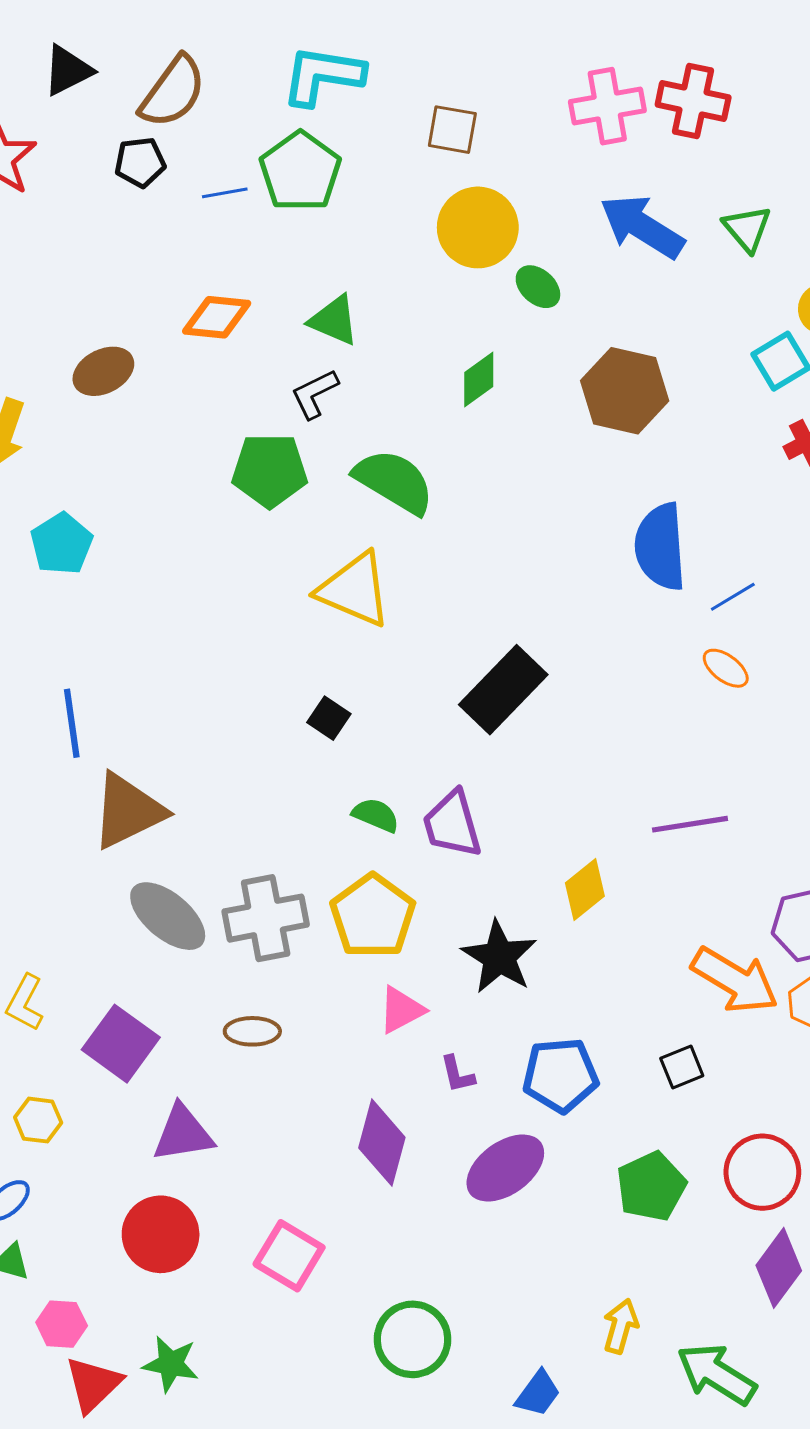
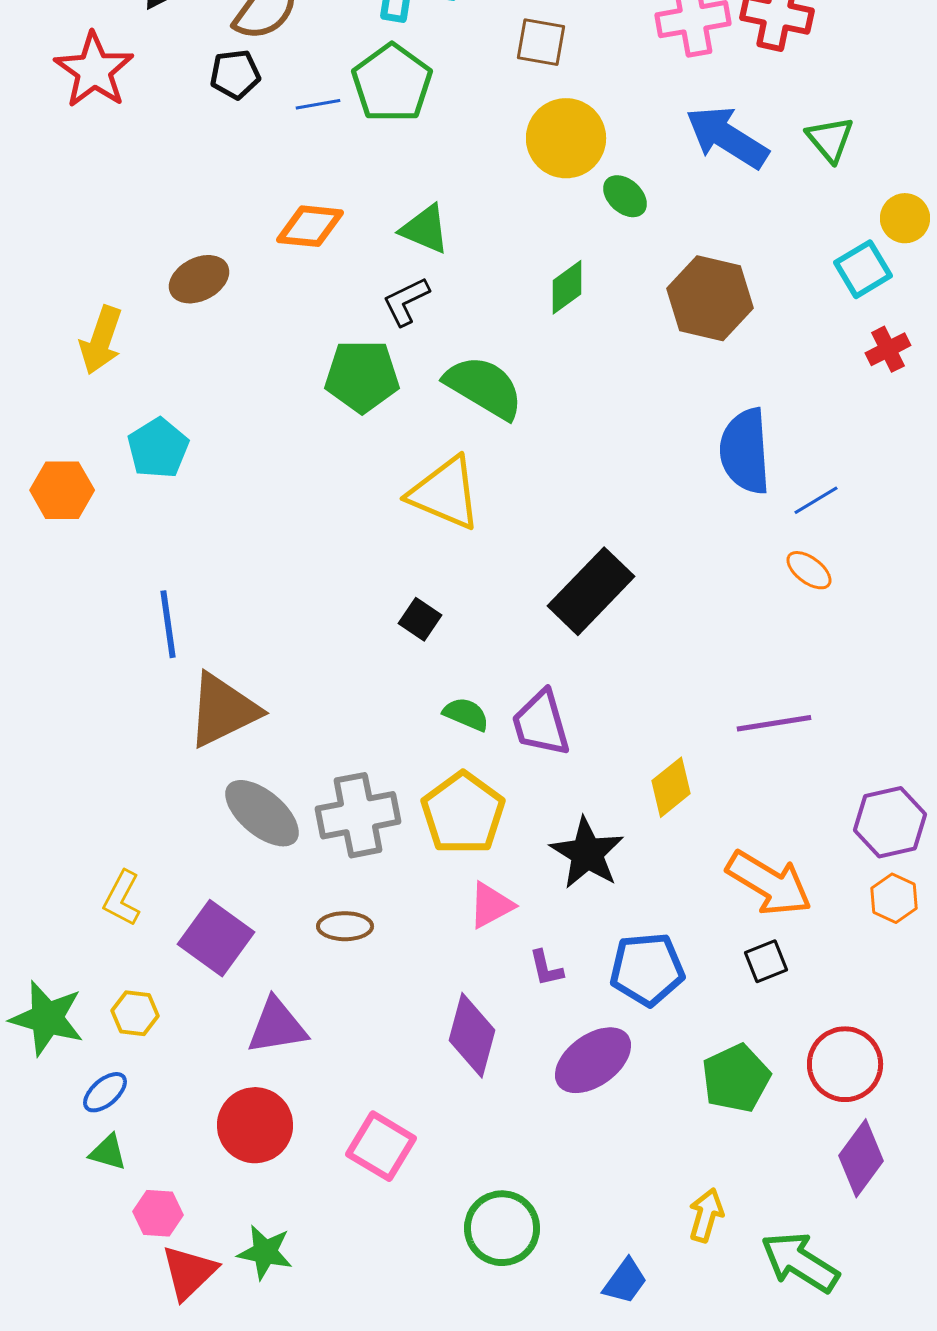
orange arrow: (735, 980) -> (769, 883), moved

